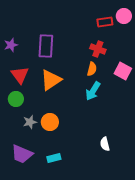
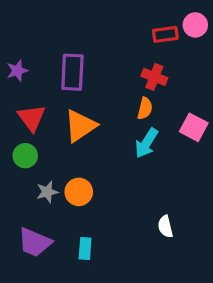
pink square: (123, 71) -> (194, 127), moved
cyan rectangle: (54, 158) -> (85, 249), turned -72

